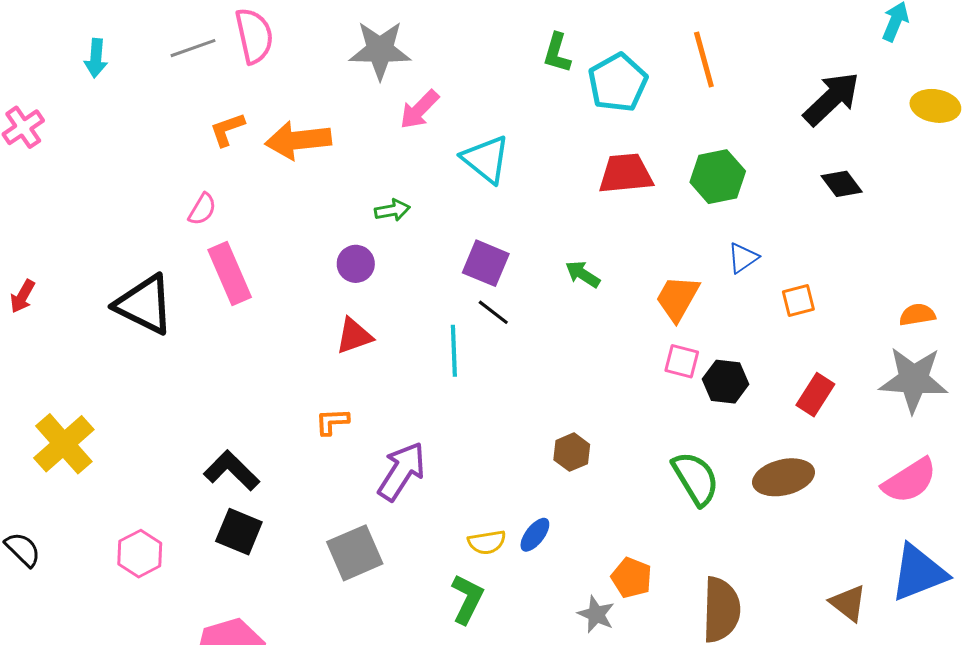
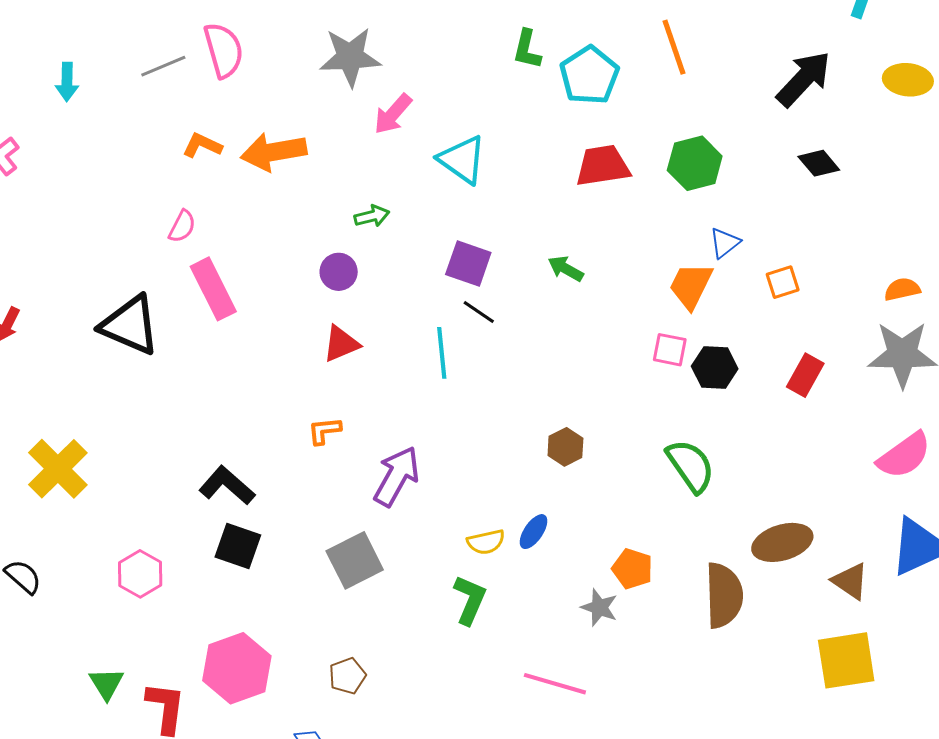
orange L-shape: (227, 129) -> (202, 145), turned 48
orange trapezoid: (677, 298) -> (691, 286), moved
brown ellipse: (784, 477) -> (782, 542), moved

